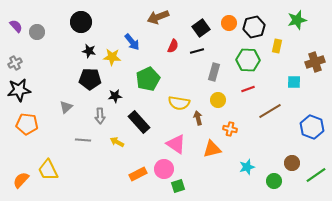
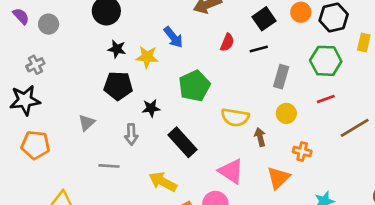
gray cross: (15, 63) -> (35, 65), moved
yellow arrow: (117, 142) -> (163, 182), moved, size x1.5
orange triangle: (212, 149) -> (278, 178), turned -30

